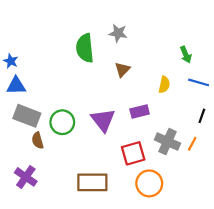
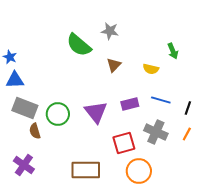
green semicircle: (85, 48) -> (79, 45), turned -44
blue line: (199, 82) -> (161, 100), moved
yellow semicircle: (164, 85) -> (151, 69), moved, turned 91
orange line: (192, 144) -> (187, 134), moved

